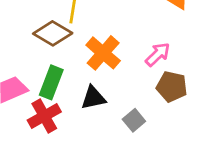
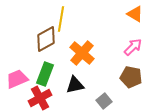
brown diamond: (53, 33) -> (46, 39), turned -60
pink arrow: (158, 54) -> (133, 47), moved

